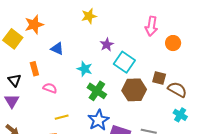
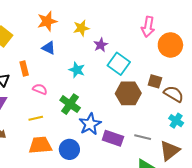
yellow star: (89, 16) -> (81, 28), moved
orange star: (34, 25) -> (47, 21), moved
orange circle: (173, 43) -> (170, 45), size x1.5
green cross: (97, 91) -> (70, 104), moved
yellow line: (62, 117) -> (36, 118), moved

